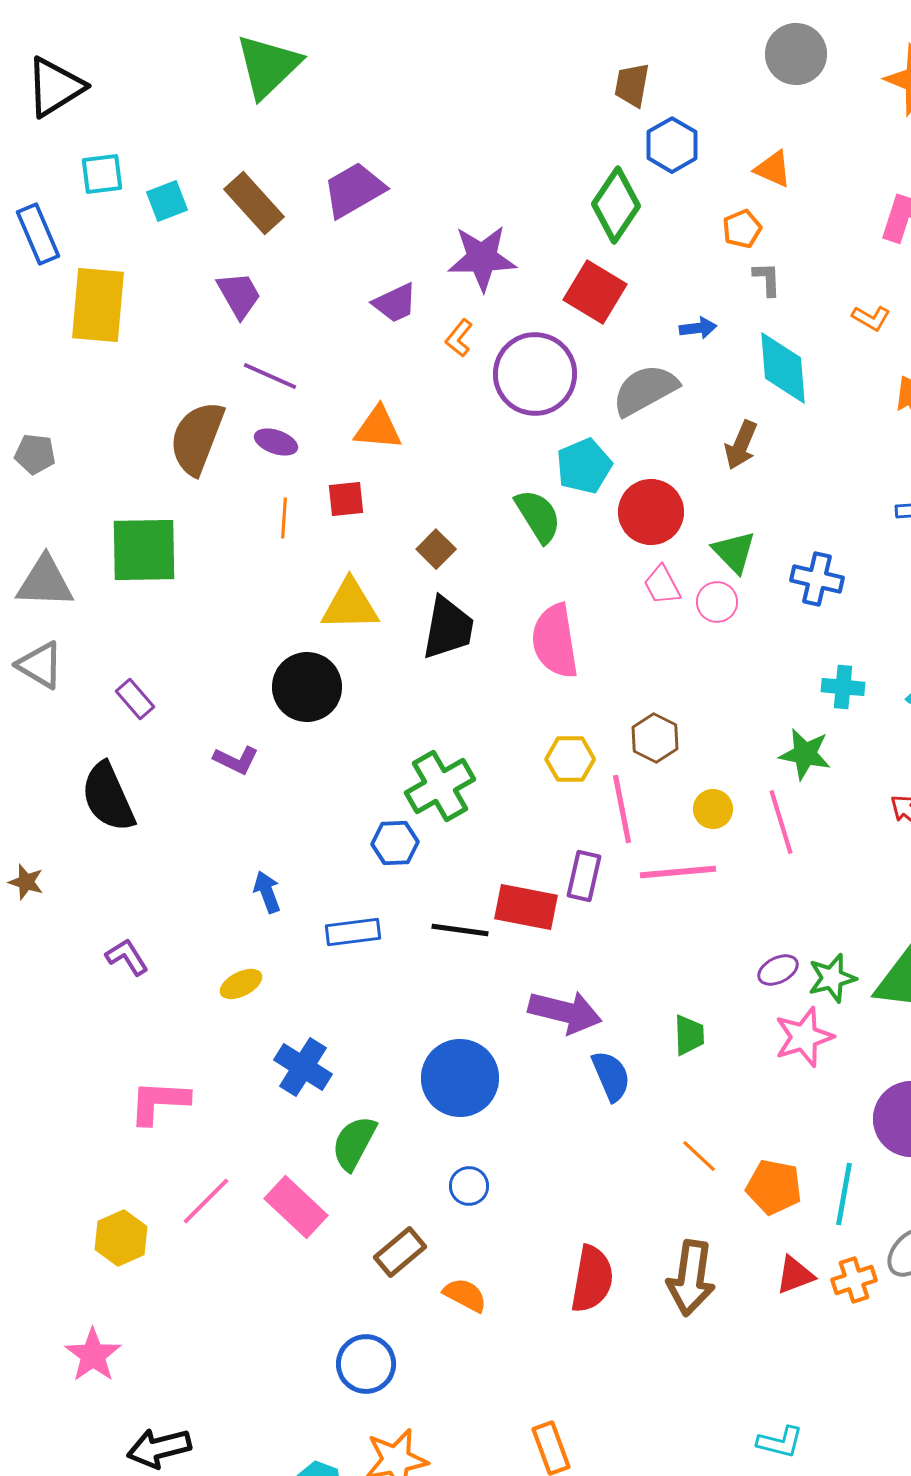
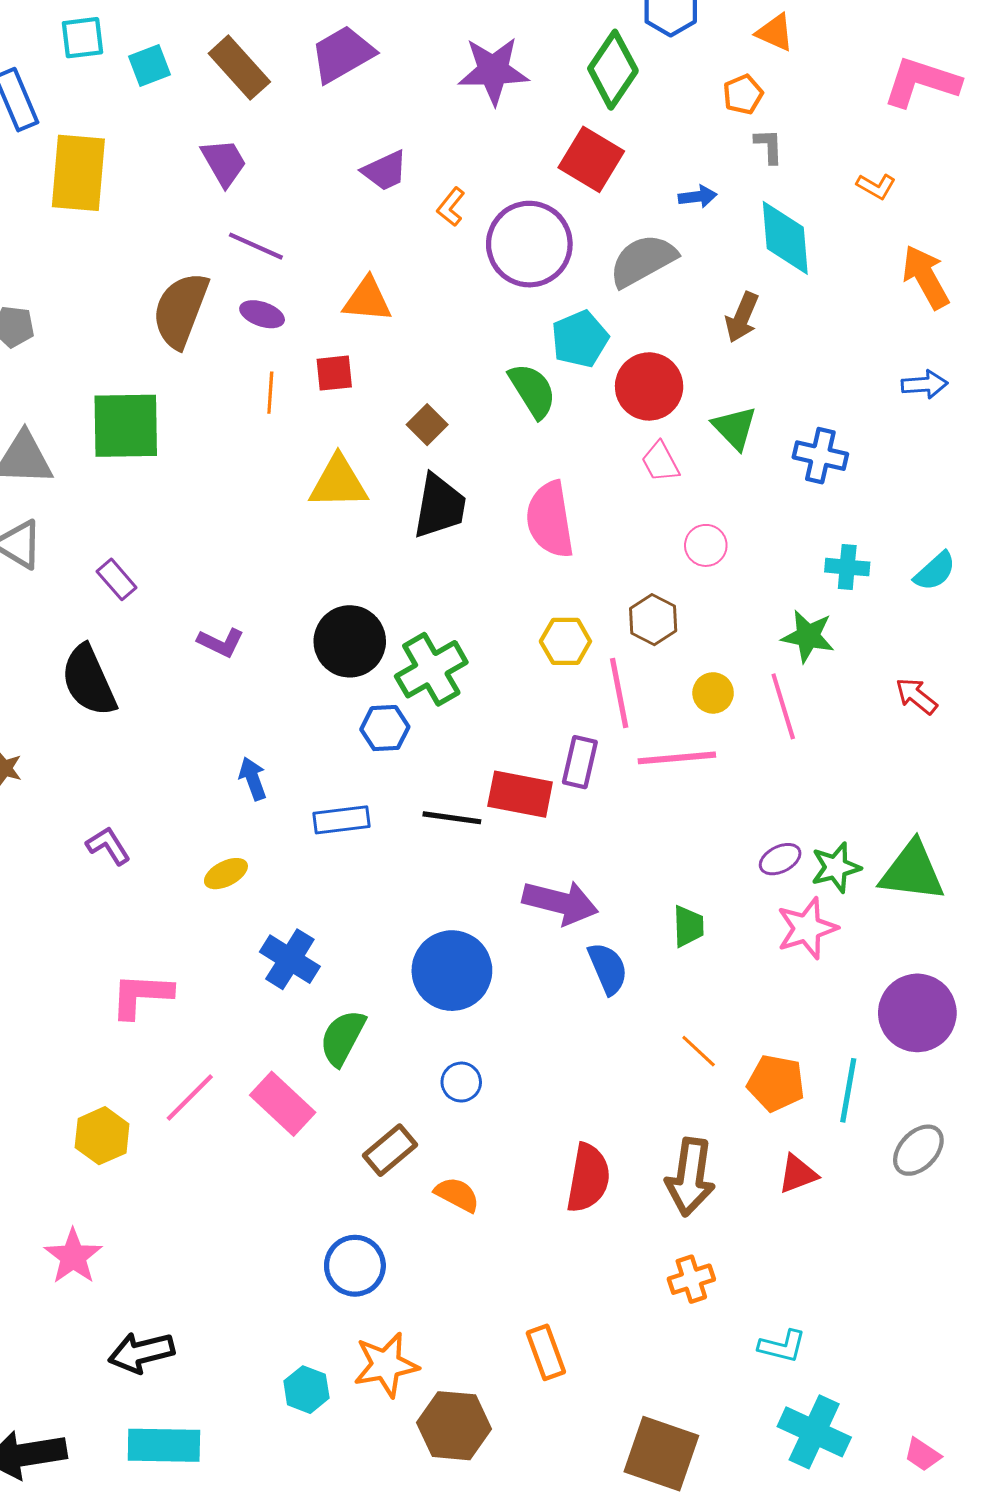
purple star: (482, 258) -> (493, 71), moved
pink circle: (717, 602) -> (706, 545), moved
black circle: (307, 687) -> (350, 641), moved
orange cross: (854, 1280) -> (691, 1279), moved

